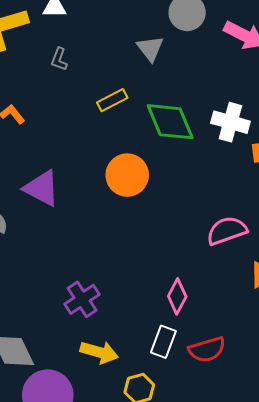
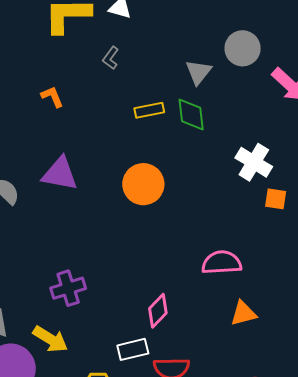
green diamond: (170, 122) -> (191, 114), moved, size x0.7
purple triangle: (42, 188) -> (60, 174), turned -33
white rectangle: (163, 342) -> (133, 349), turned 40
yellow arrow: (99, 352) -> (50, 339), moved

